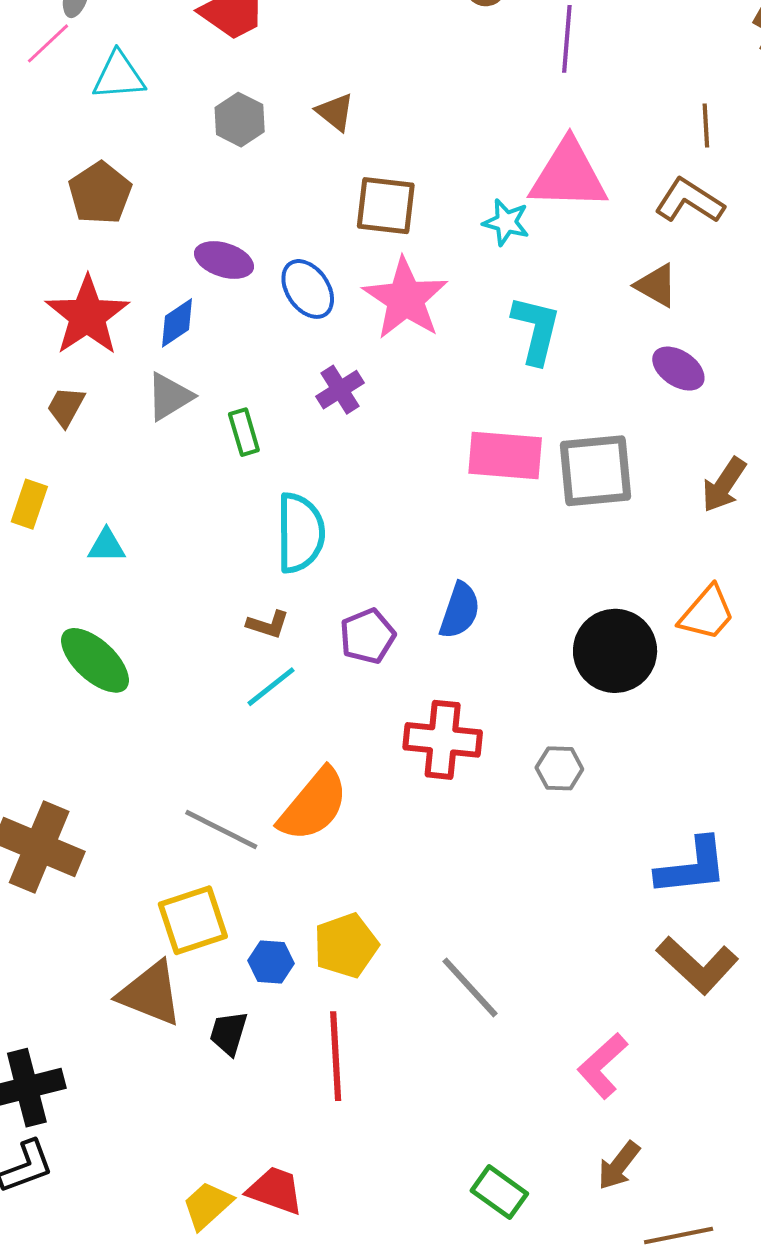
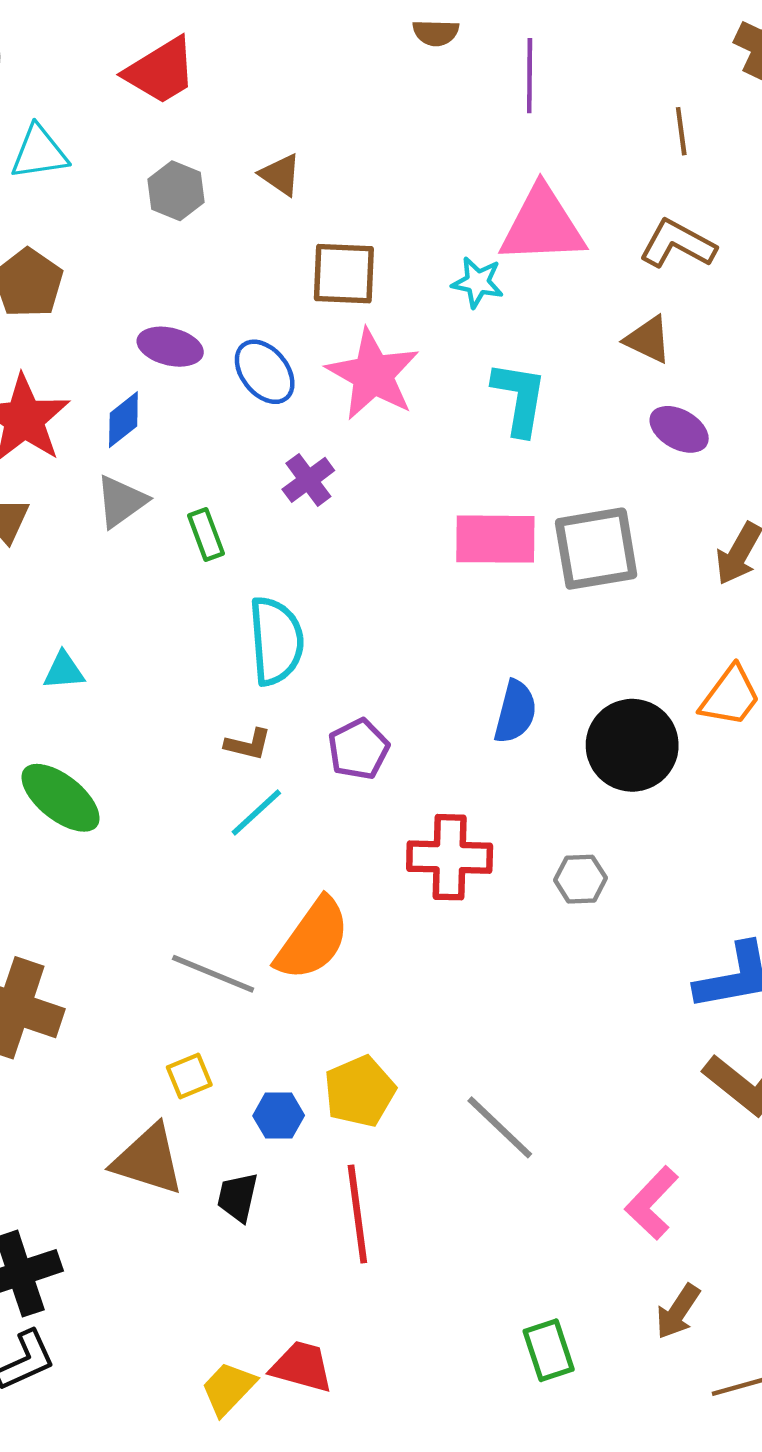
brown line: (706, 126) -> (681, 131), moved
blue semicircle: (460, 610) -> (515, 712), moved
yellow square: (193, 920) -> (189, 1076), size x0.6
green rectangle: (499, 1192) -> (549, 1350), turned 40

